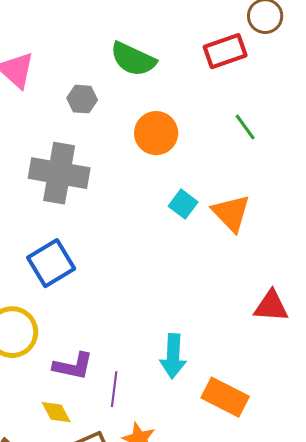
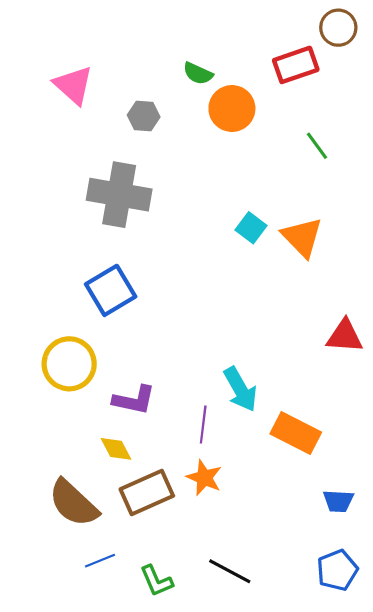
green semicircle: (133, 59) -> (198, 73), size x0.6
orange circle: (156, 133) -> (232, 109), moved
cyan arrow: (173, 356) -> (240, 389), turned -33
purple line: (114, 389) -> (203, 424), moved

